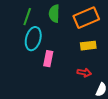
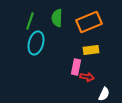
pink rectangle: (48, 59) -> (76, 67), moved

